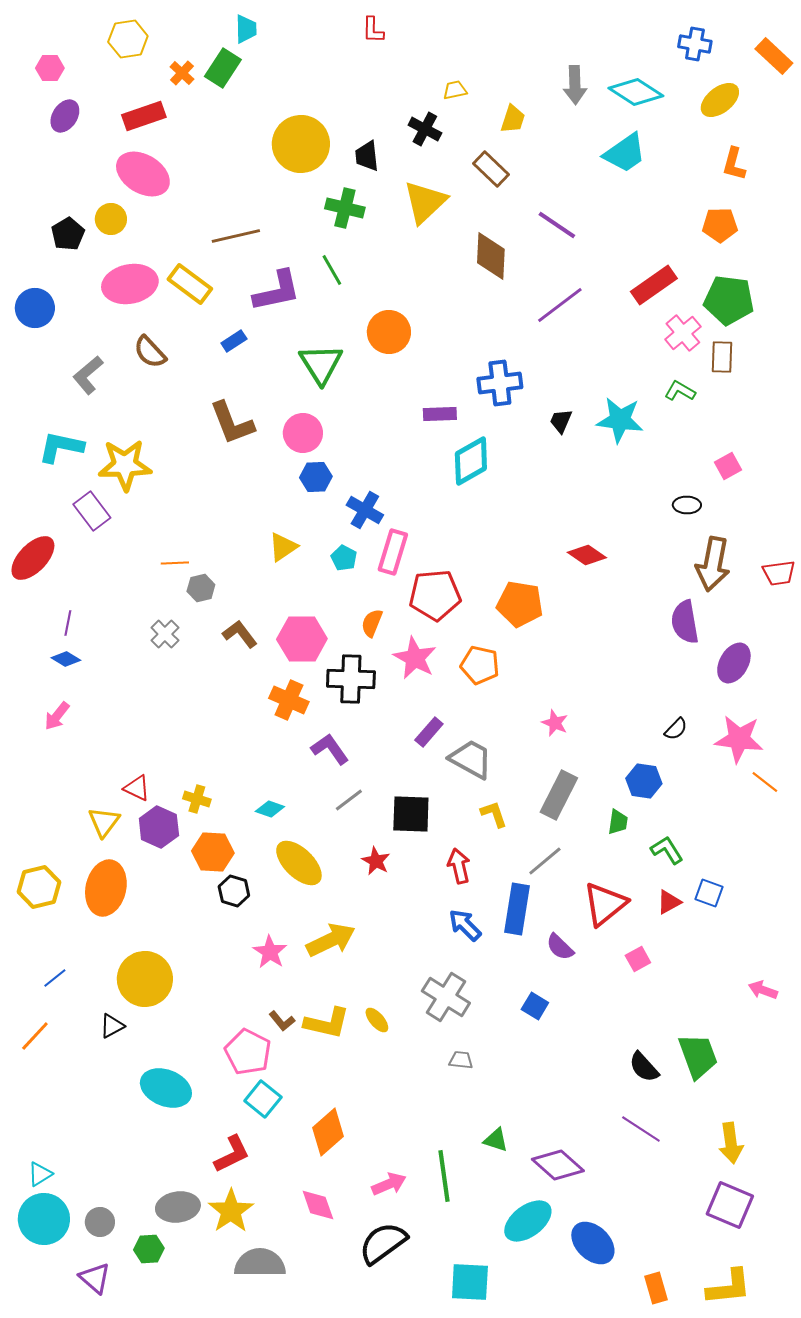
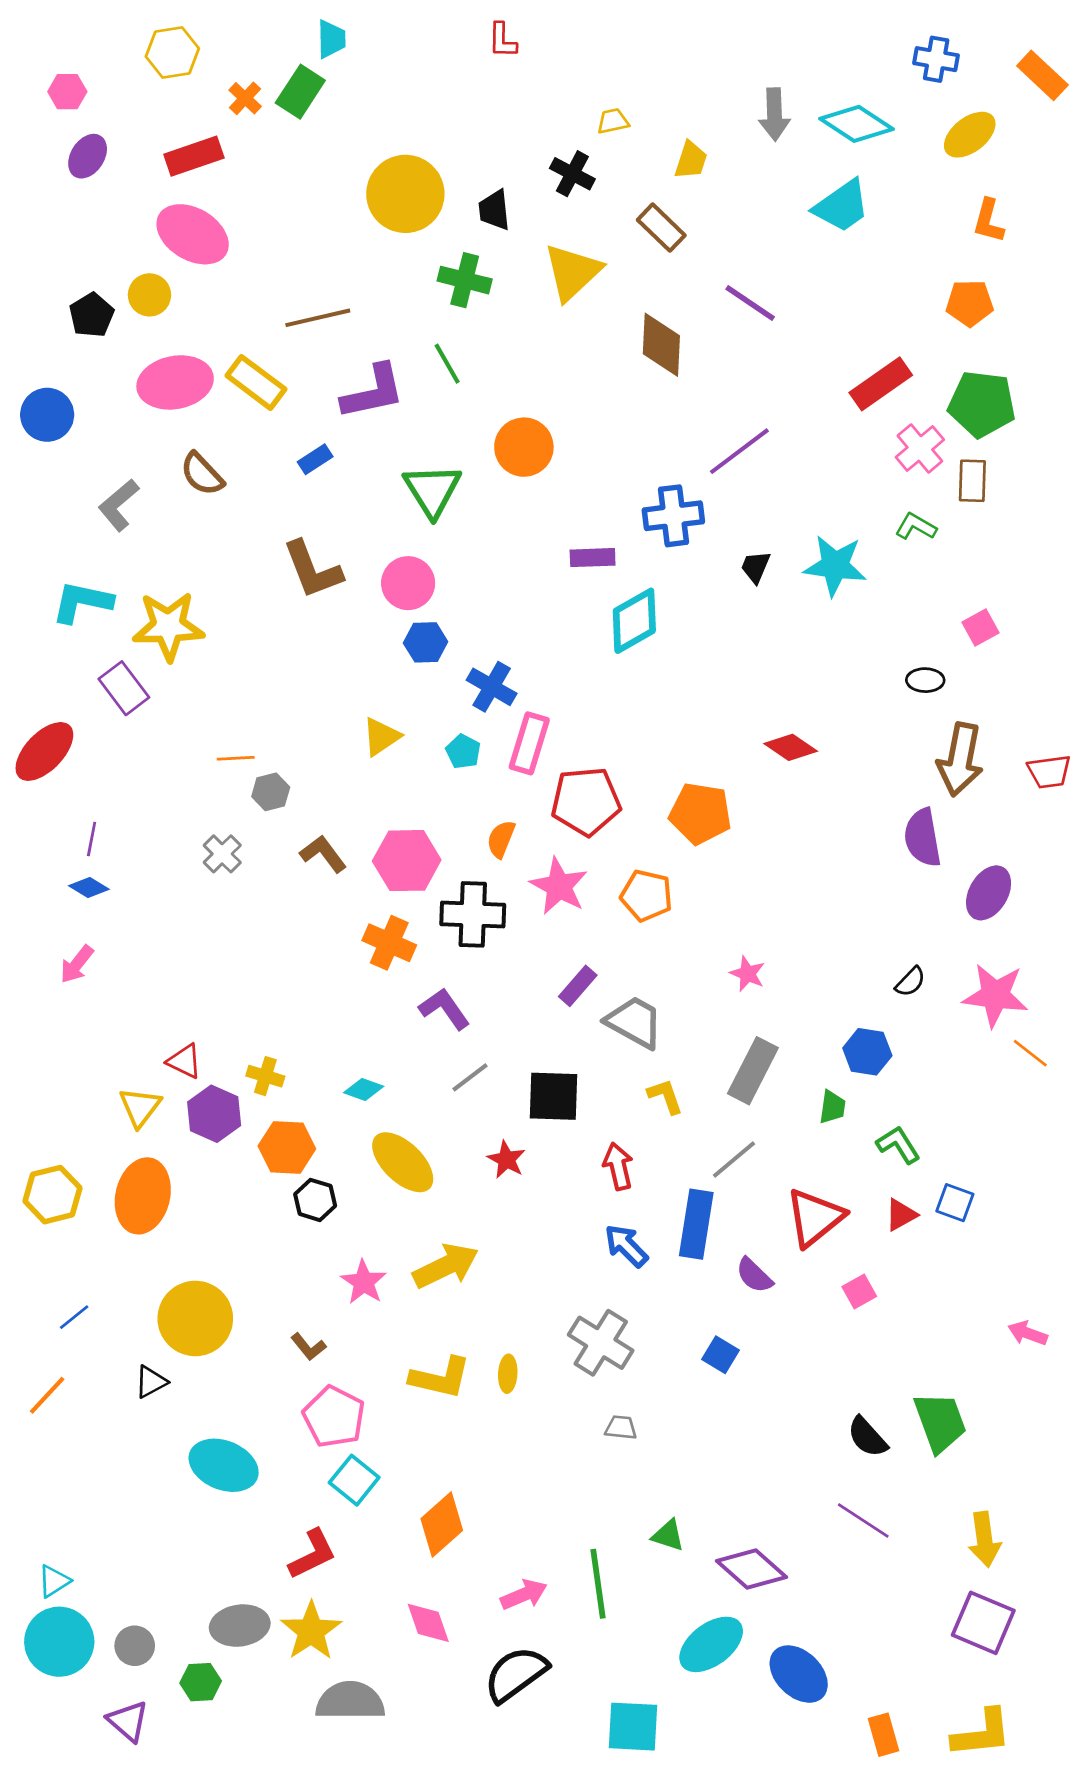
purple line: (560, 305) -> (739, 451), moved
yellow ellipse: (377, 1020) -> (508, 1374), turned 44
brown L-shape: (282, 1021) -> (308, 1347), moved

